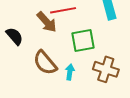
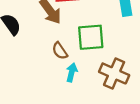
brown semicircle: (45, 63) -> (60, 51), moved, size x0.6

